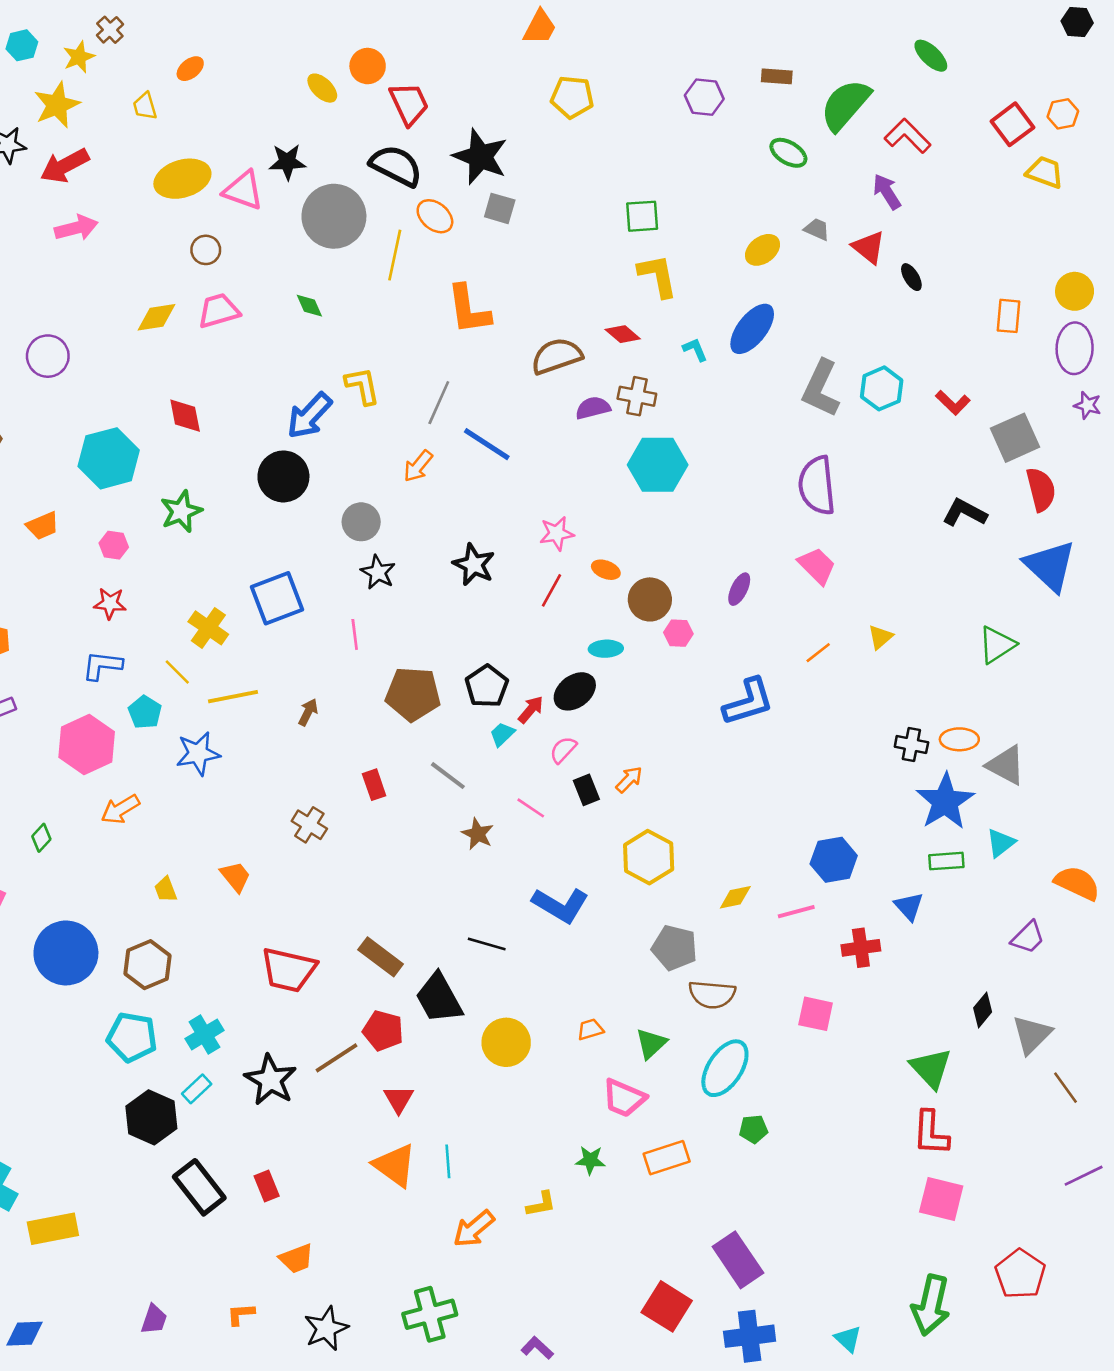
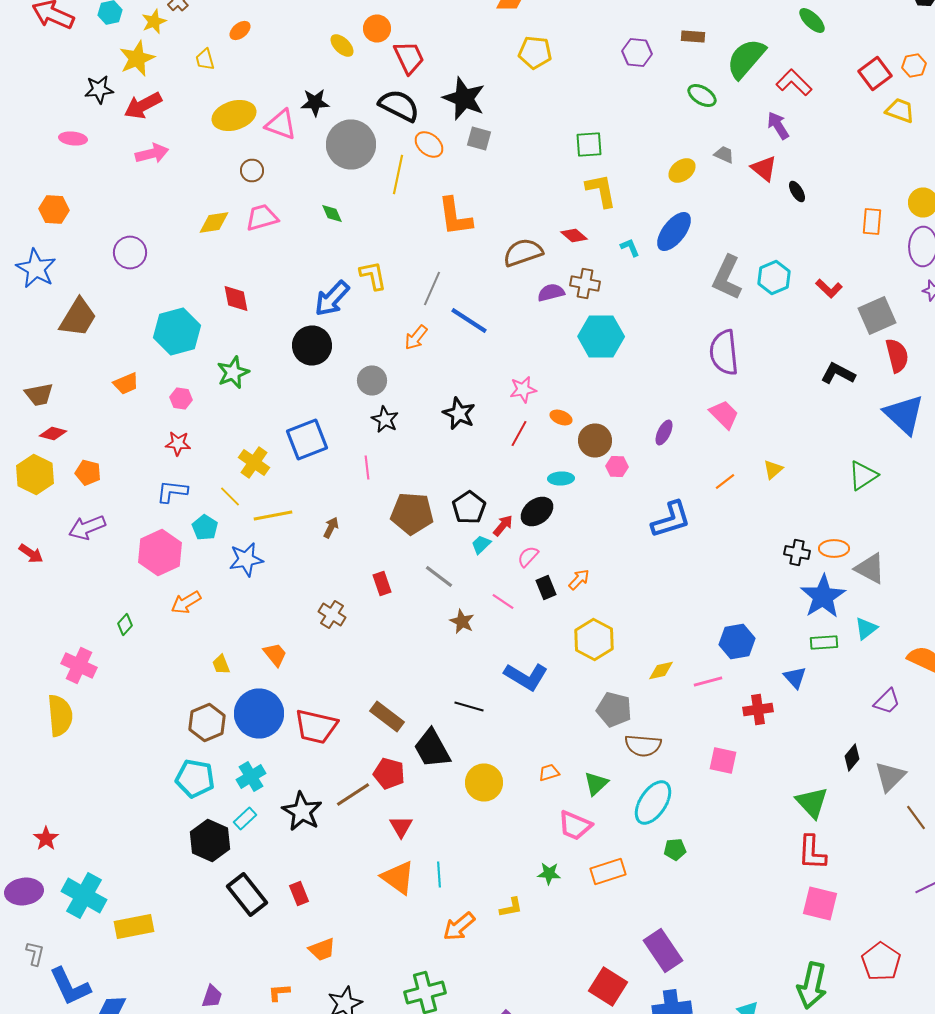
blue circle: (66, 953) -> (259, 714), moved

